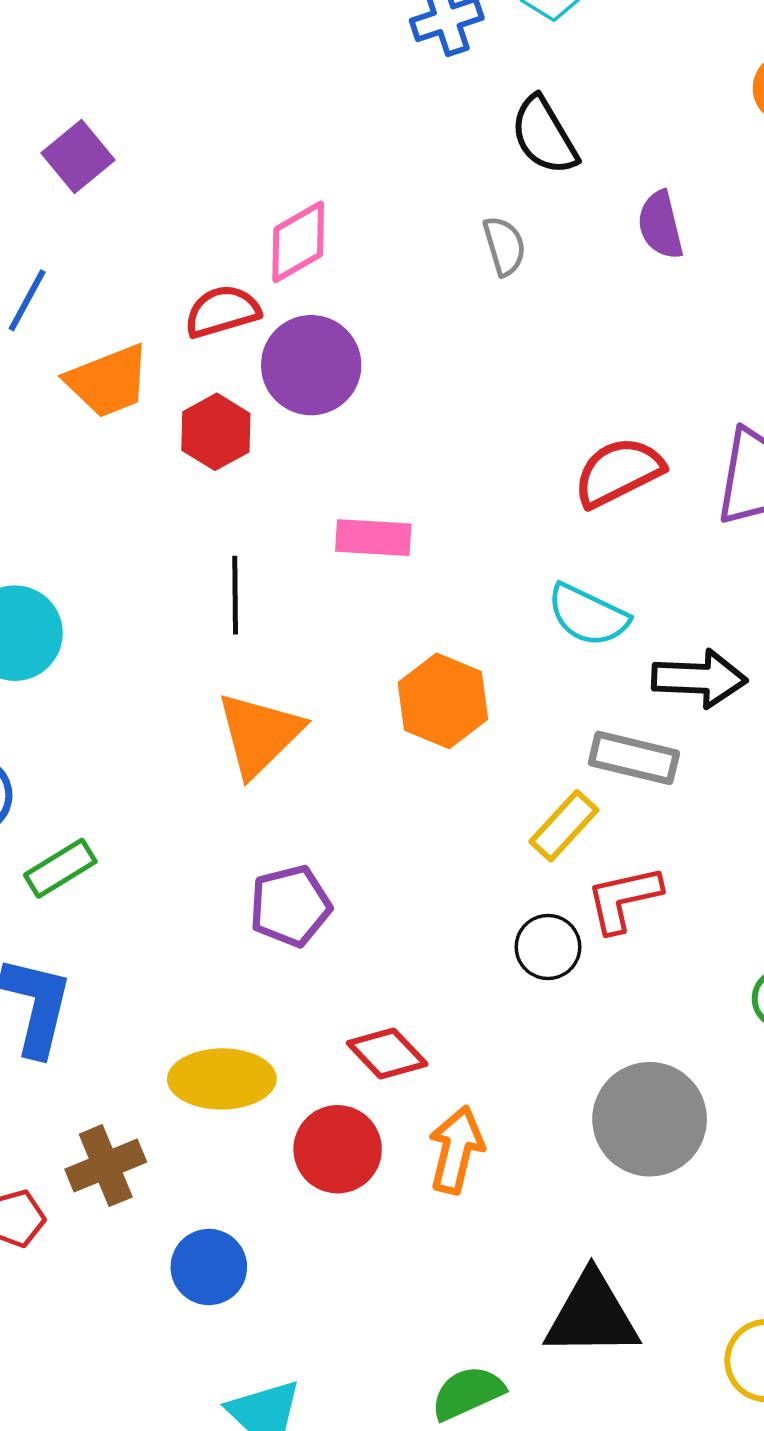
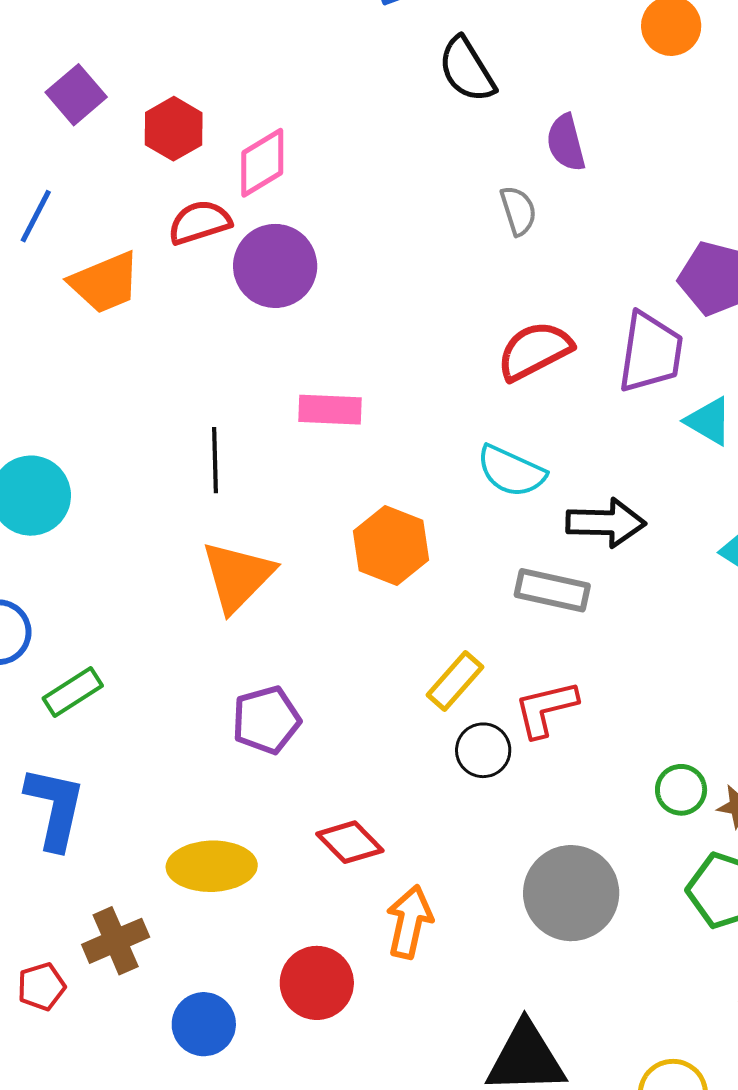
gray semicircle: (504, 246) -> (518, 211), moved
red hexagon: (216, 432) -> (174, 129), moved
yellow rectangle: (564, 826) -> (455, 681), moved
red circle: (338, 1149) -> (317, 983), moved

